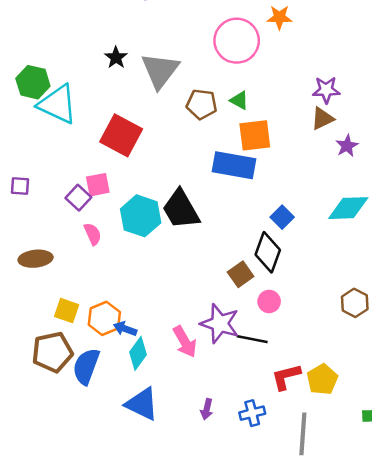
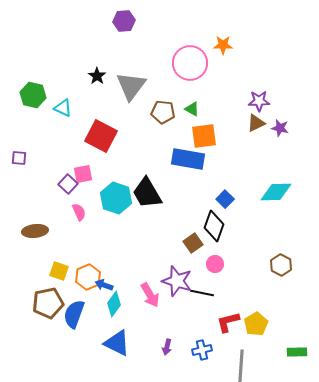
cyan triangle: (58, 104) -> (63, 108), moved, size x0.6
purple star: (347, 146) -> (280, 128), moved, turned -30
purple square: (20, 186) -> (19, 158), moved

